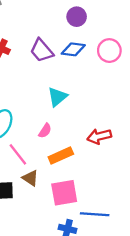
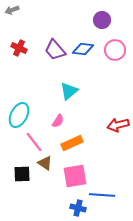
purple circle: (77, 17) -> (102, 20), moved
red arrow: (99, 136) -> (118, 125), moved

